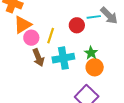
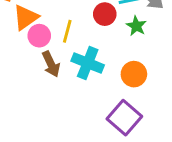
green star: (91, 53) -> (136, 26), moved
cyan cross: (63, 58) -> (88, 63), turned 35

